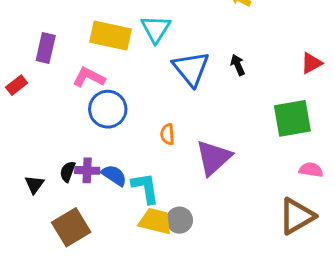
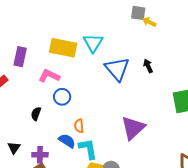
blue circle: (108, 109) -> (62, 97), size x0.7
orange semicircle: (167, 134) -> (79, 126), moved
purple cross: (87, 170) -> (40, 155), moved
black semicircle: (68, 172) -> (36, 114), moved

